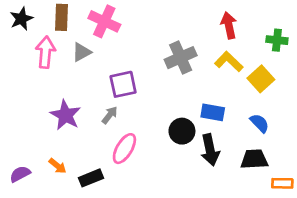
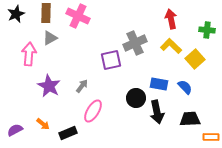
pink arrow: (45, 52) -> (29, 54), moved
gray triangle: (82, 52) -> (50, 38), moved
purple square: (123, 84) -> (111, 60), moved
blue semicircle: (260, 123) -> (185, 87), moved

